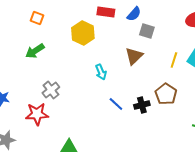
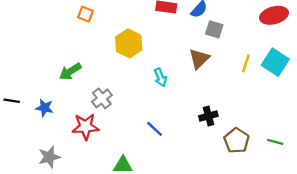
yellow hexagon: (83, 33) -> (129, 43), moved
green arrow: (35, 51) -> (70, 72), moved
brown pentagon: (166, 94) -> (237, 141), moved
blue line: (116, 104) -> (155, 129), moved

